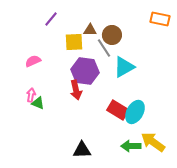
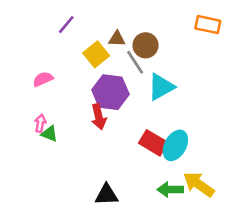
yellow square: (74, 42) -> (96, 54), turned -36

